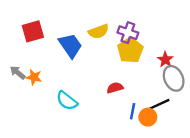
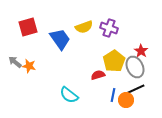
yellow pentagon: (130, 50) -> (114, 61), moved
gray ellipse: (174, 78) -> (135, 67), moved
cyan semicircle: (67, 101) -> (69, 95), moved

